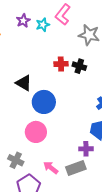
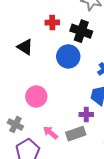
red cross: (61, 64) -> (52, 22), moved
black cross: (79, 66) -> (81, 31), size x1.5
blue circle: (44, 102) -> (68, 56), moved

